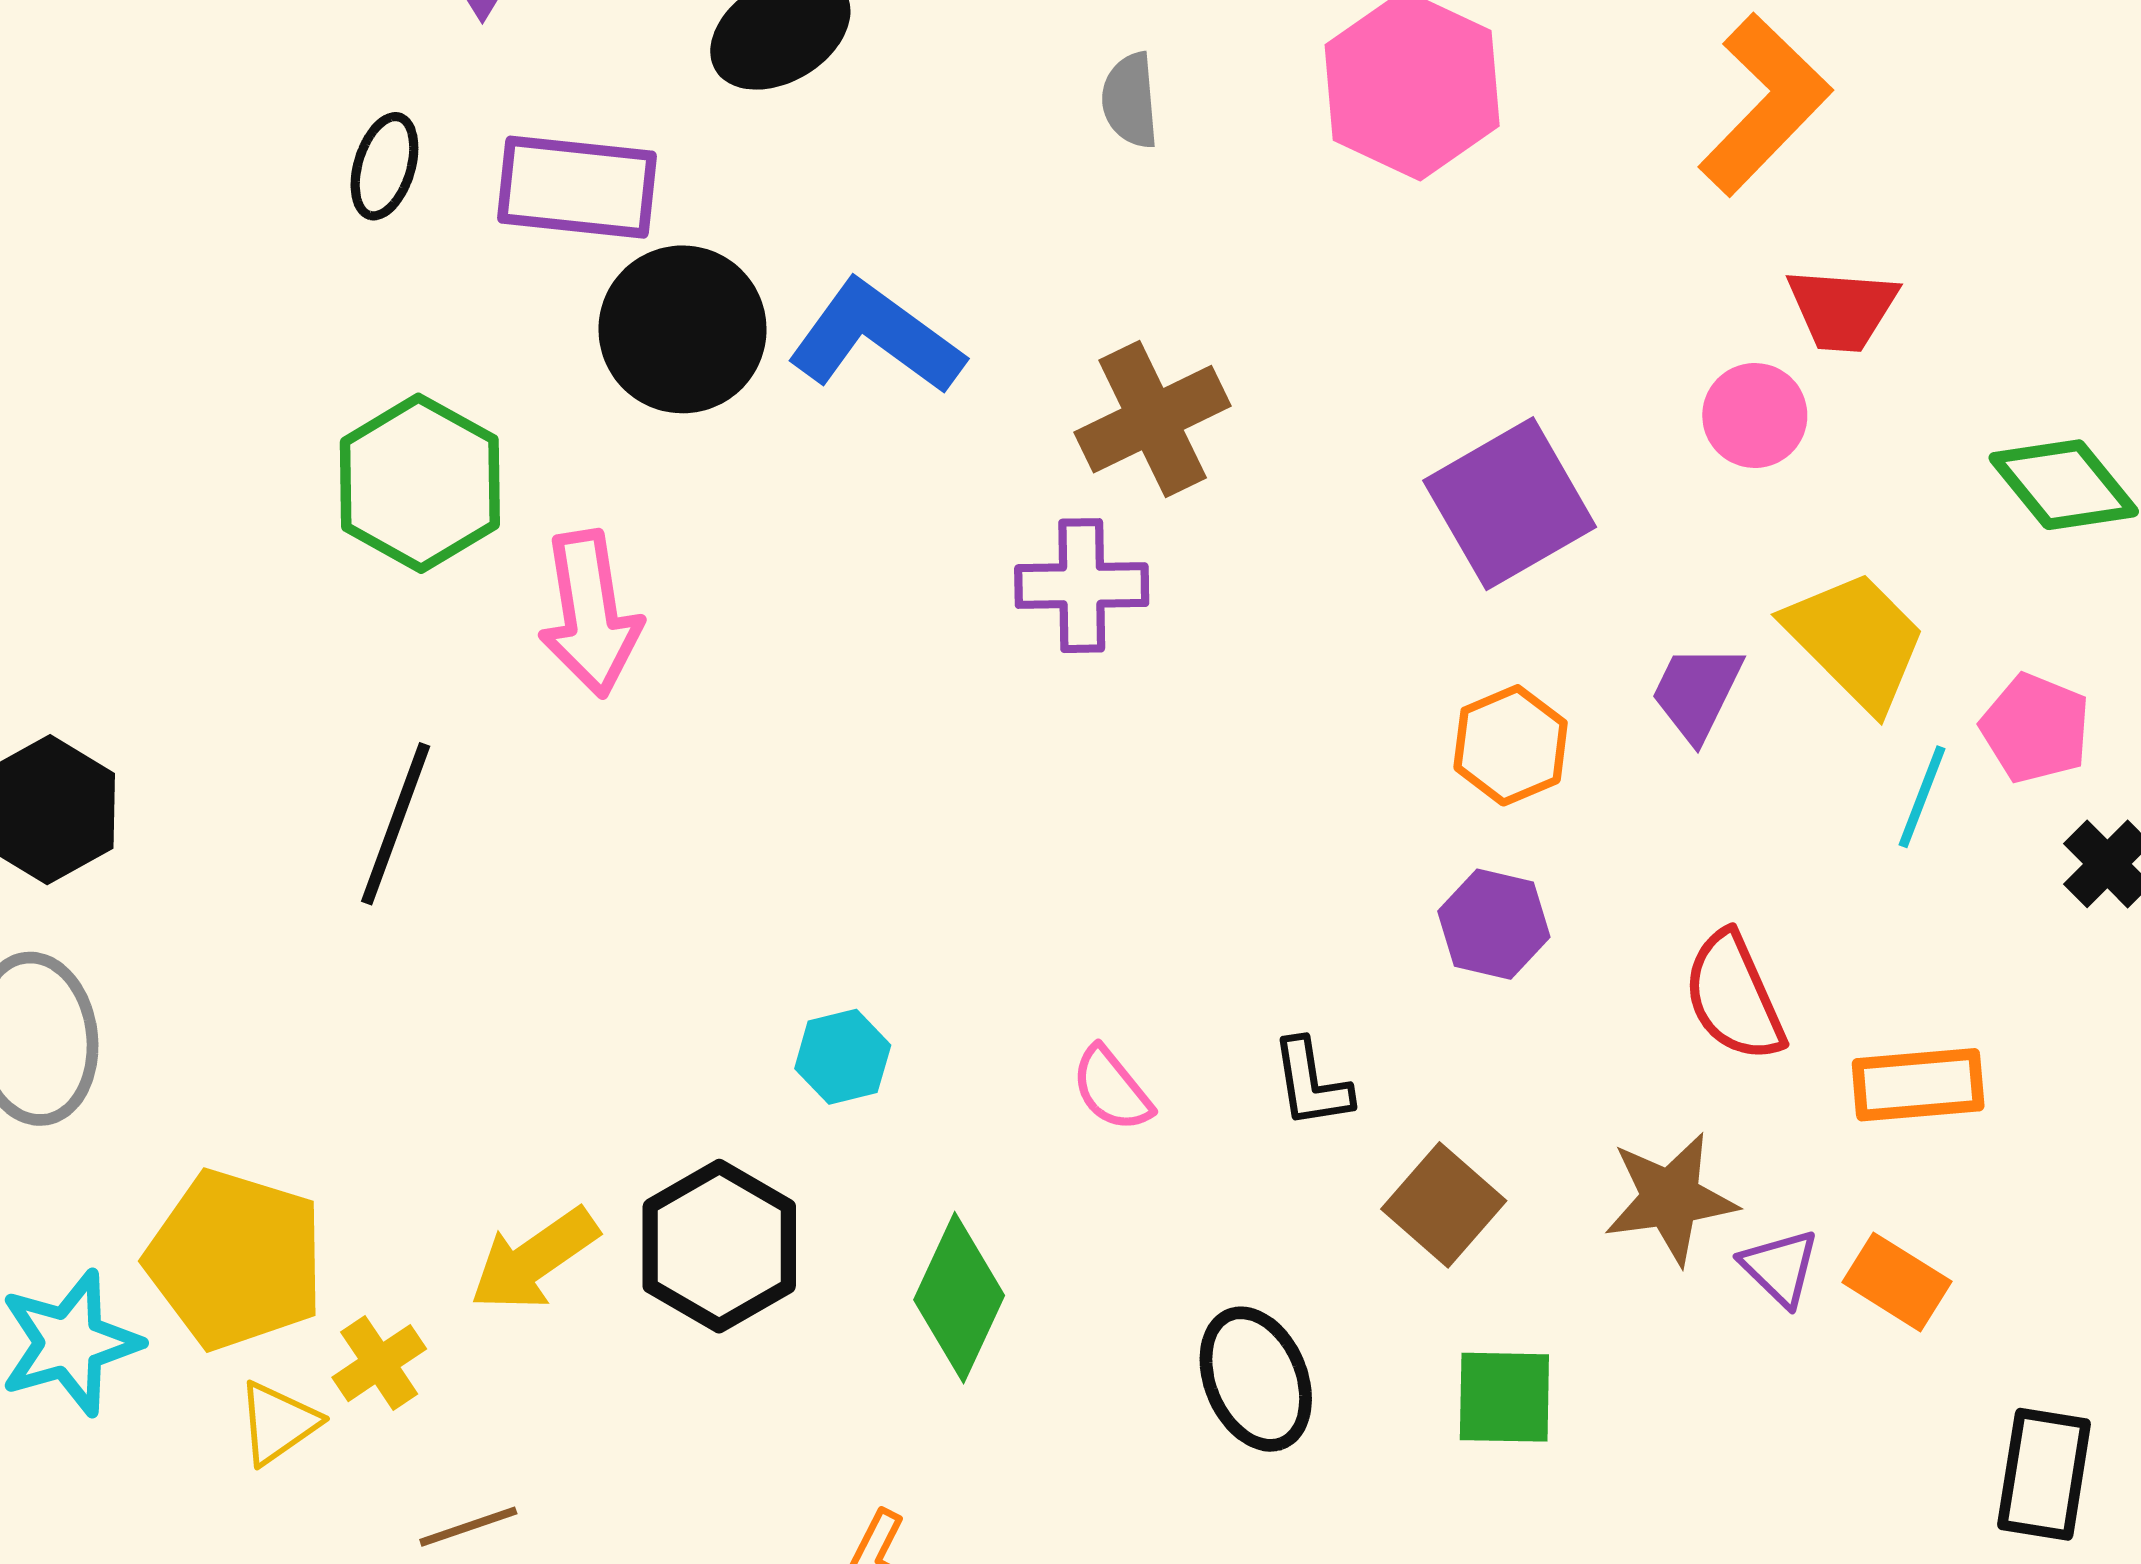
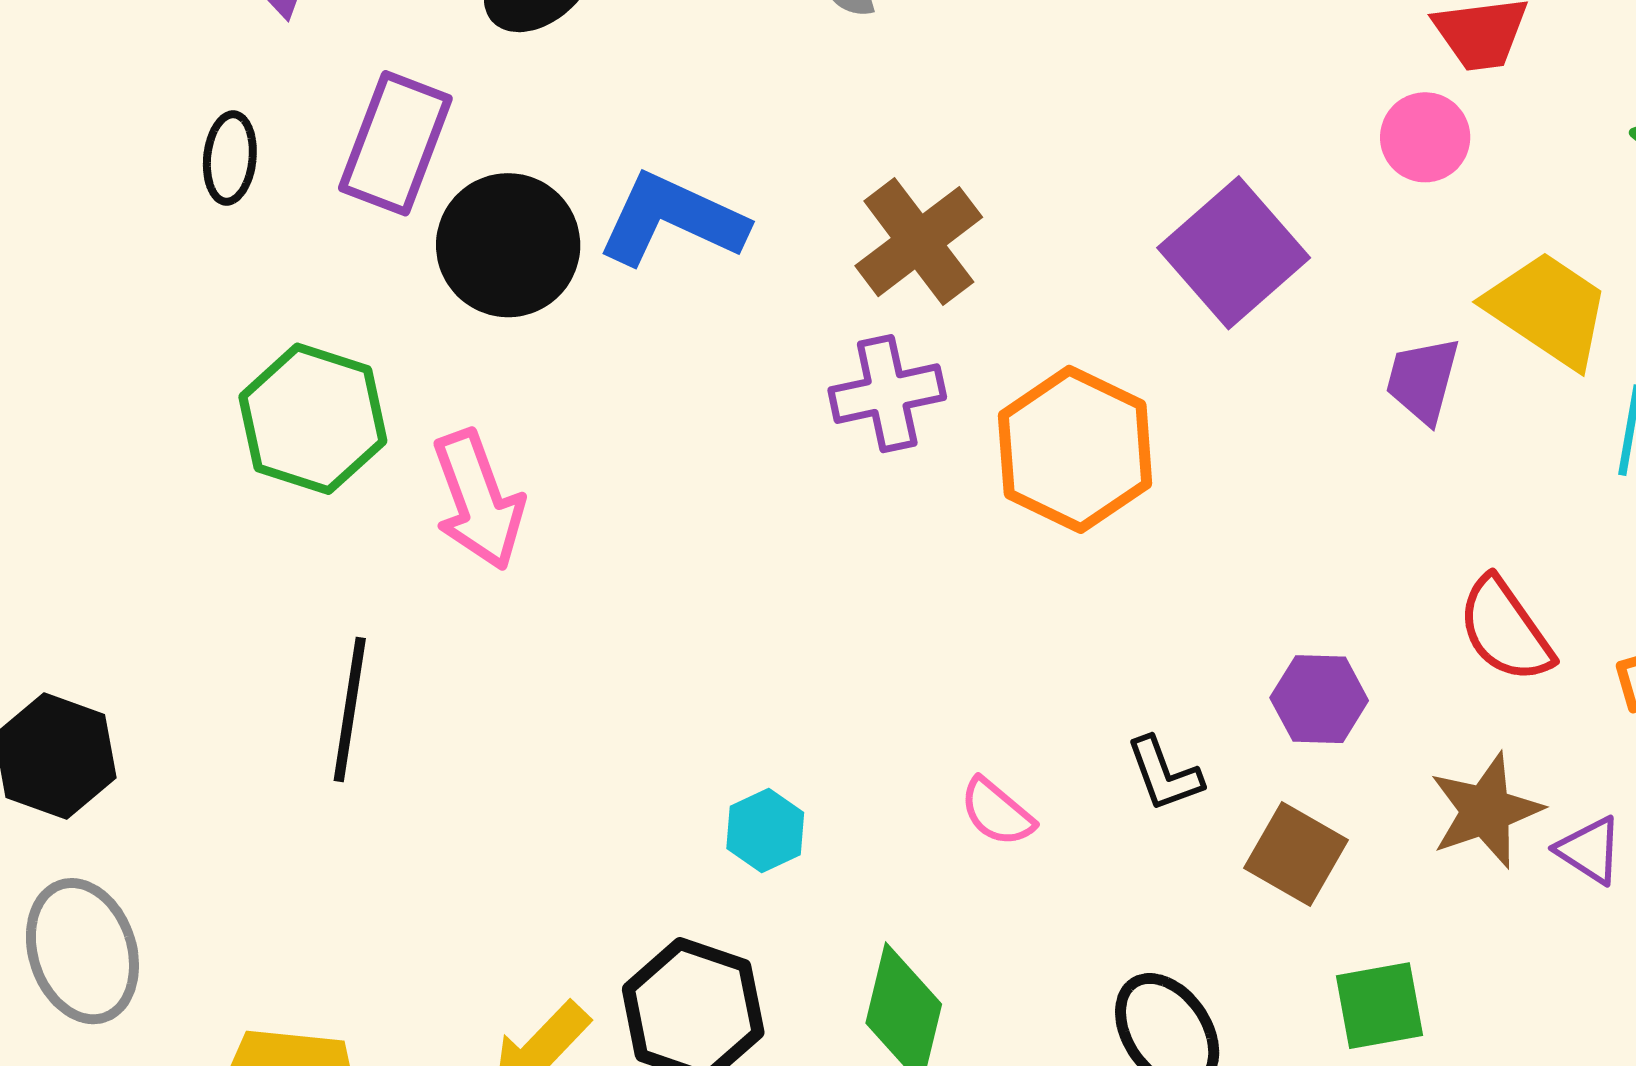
purple rectangle: (577, 187) -> (395, 143), turned -64
orange hexagon: (1511, 745) -> (1075, 449), moved, size x1.6
purple hexagon: (1494, 924) -> (1319, 699), moved

